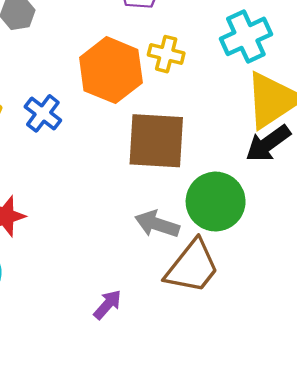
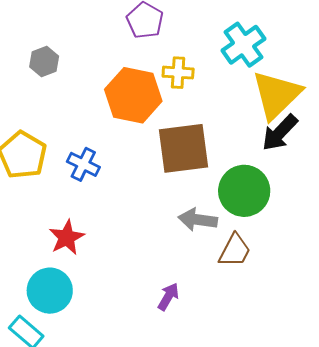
blue cross: (43, 113) -> (83, 164), moved
brown trapezoid: (192, 267) -> (235, 251), size x0.7

